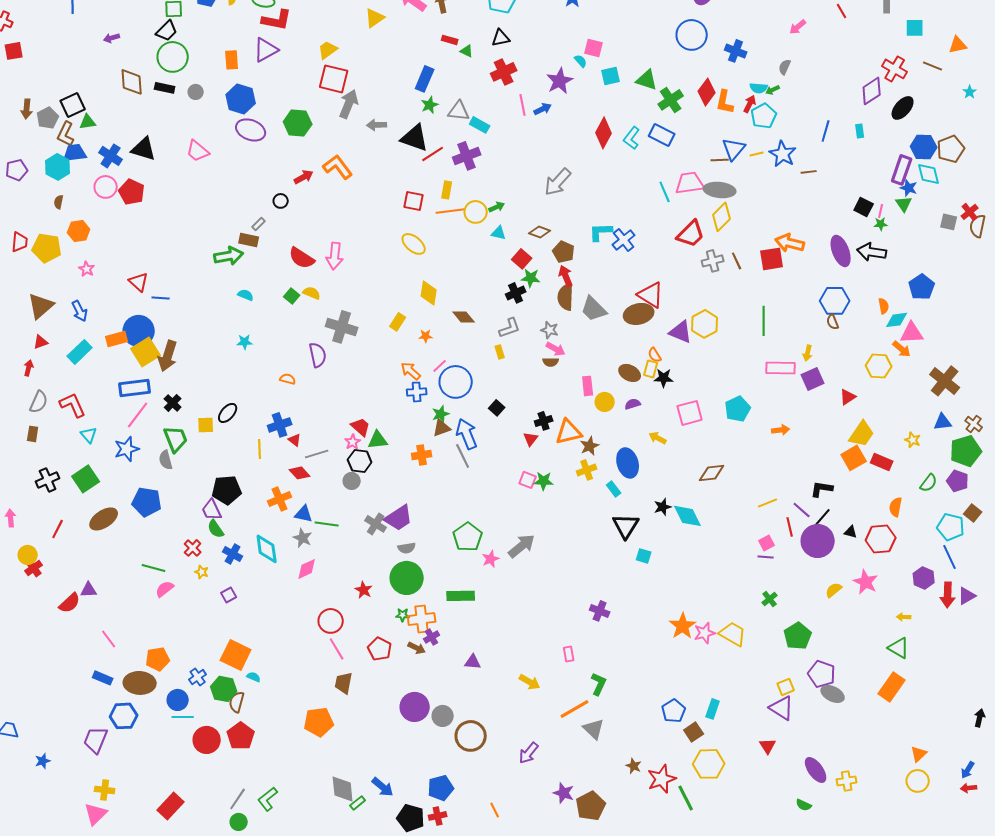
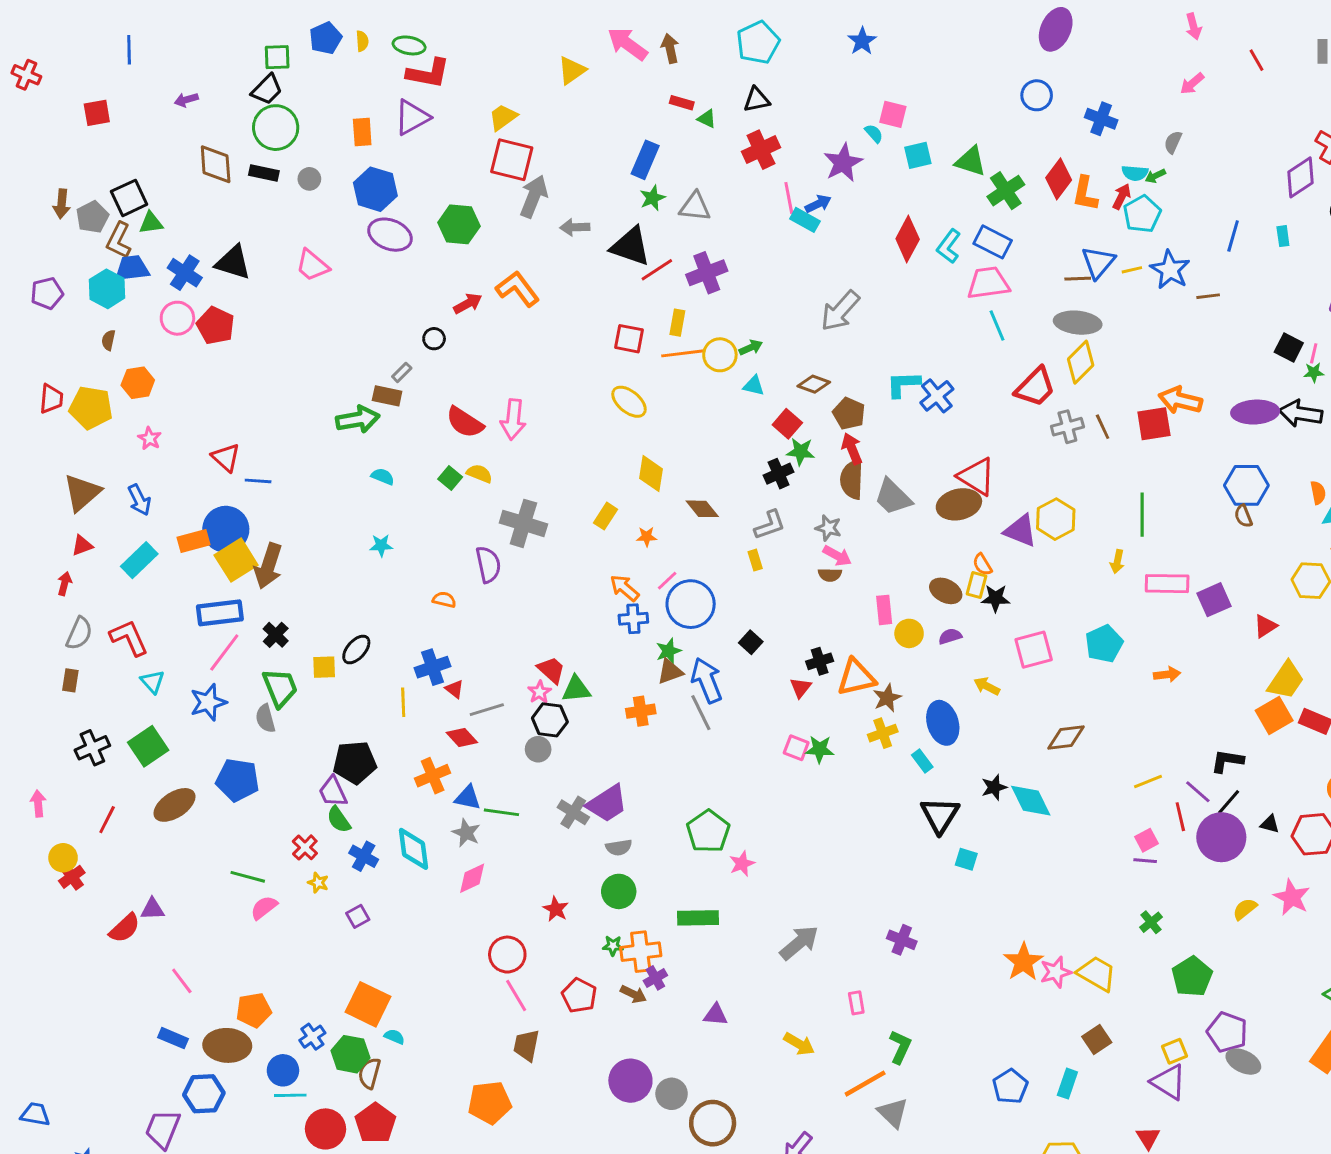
blue circle: (692, 35) -> (1037, 95), size x0.7
red square: (14, 51) -> (97, 113), moved
cyan rectangle: (480, 125) -> (805, 220), moved
pink trapezoid: (690, 183) -> (988, 283), moved
purple ellipse: (841, 251) -> (1255, 412), turned -72
yellow arrow: (808, 353) -> (1117, 562), moved
gray arrow: (522, 546) -> (799, 943), moved
green circle: (407, 578) -> (619, 891), size x0.7
brown square: (694, 732) -> (1097, 1040), moved

